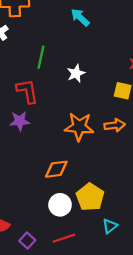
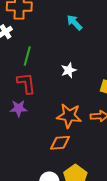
green line: (41, 57) -> (27, 56), moved
orange diamond: (56, 169) -> (60, 143), moved

